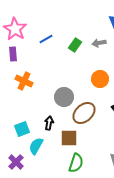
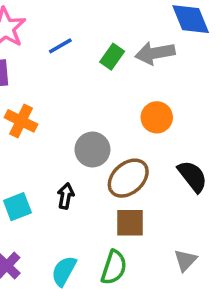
gray arrow: (99, 43) -> (155, 53), size x1.5
brown square: (69, 138) -> (130, 223), moved
cyan semicircle: (36, 146) -> (64, 271), moved

